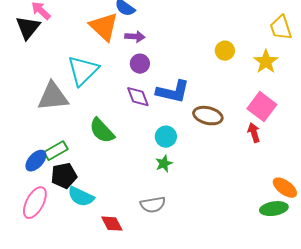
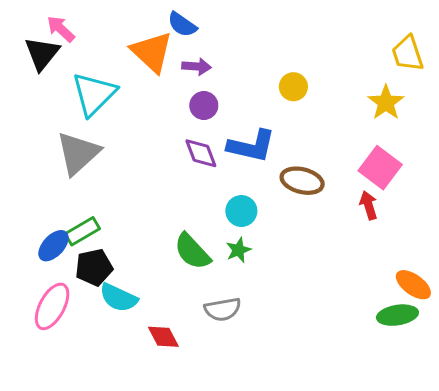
yellow circle: (225, 51) -> (293, 87), moved
cyan triangle: (83, 71) -> (94, 94), moved
gray triangle: (53, 97) -> (78, 153), turned -36
green semicircle: (102, 131) -> (192, 251), moved

